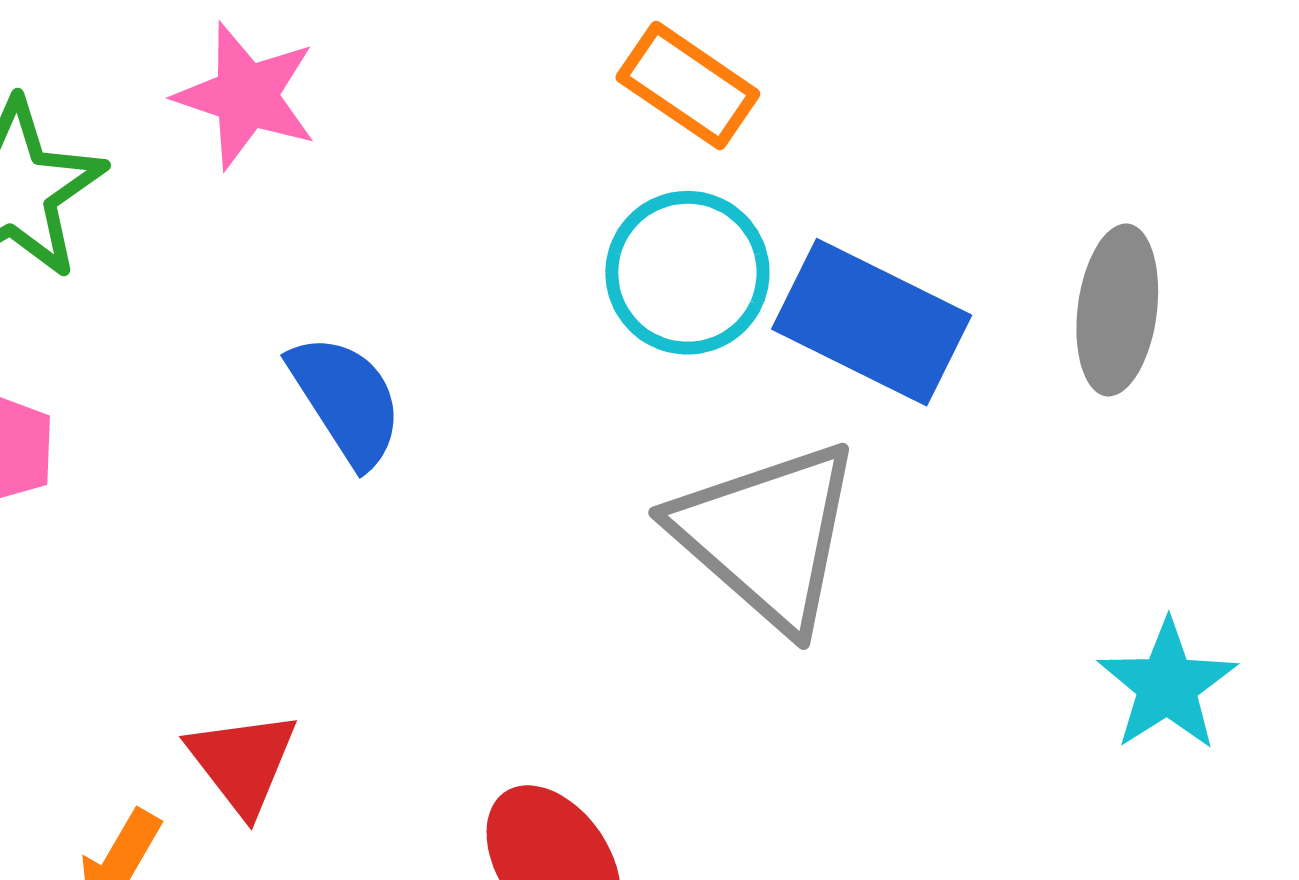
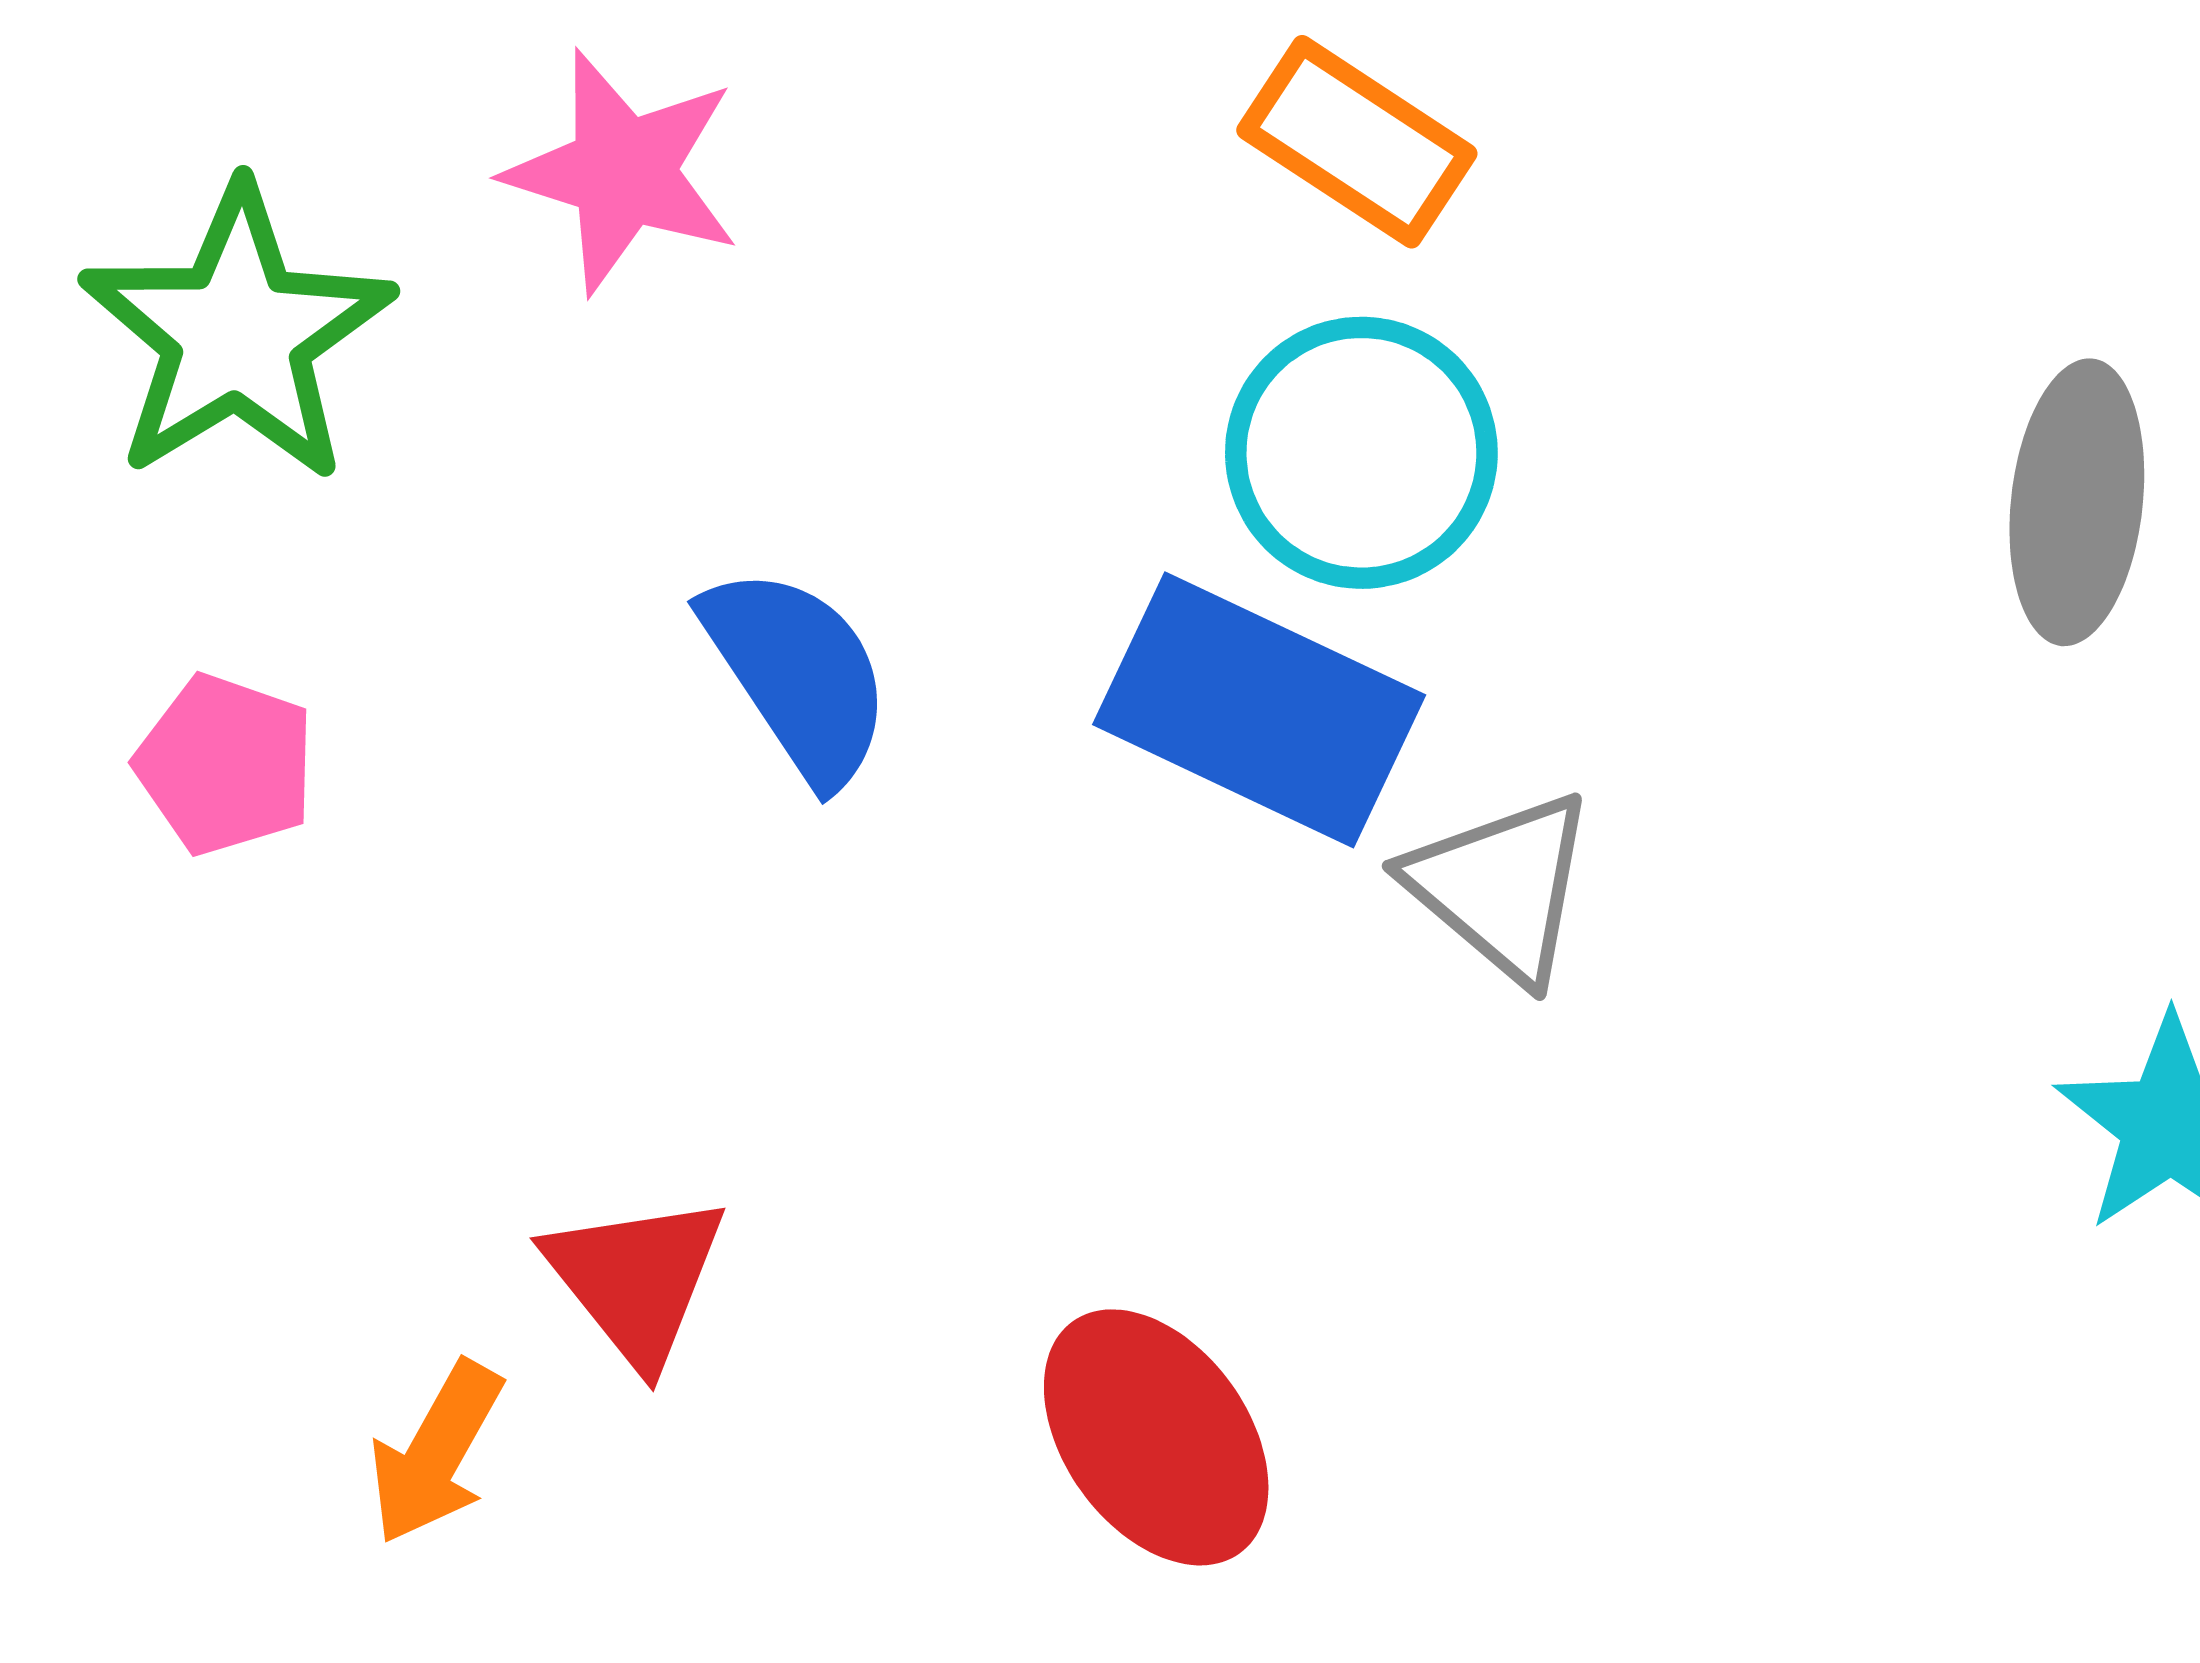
blue rectangle: (872, 322) -> (1259, 710), moved
gray triangle: (767, 535) -> (1501, 887), size x0.6

